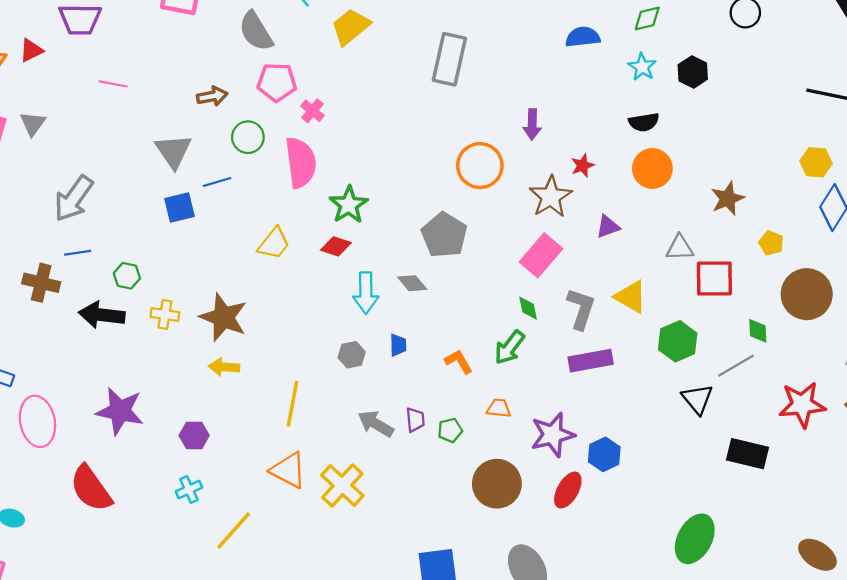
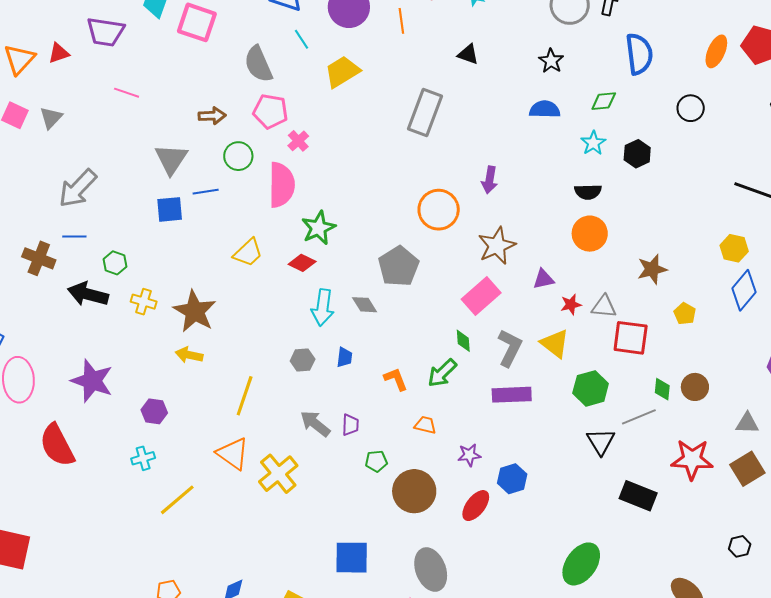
red star: (583, 166) -> (571, 305), moved
brown circle: (807, 294) -> (695, 387), moved, size x0.6
green pentagon: (450, 430) -> (376, 461), moved
purple star: (553, 435) -> (469, 455), size x0.6

